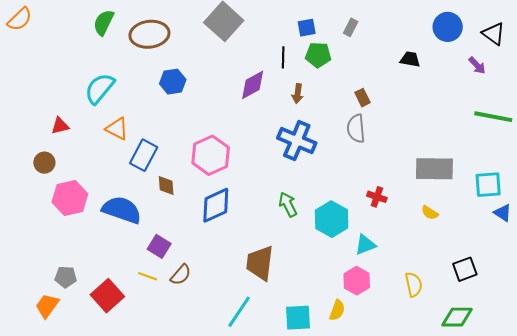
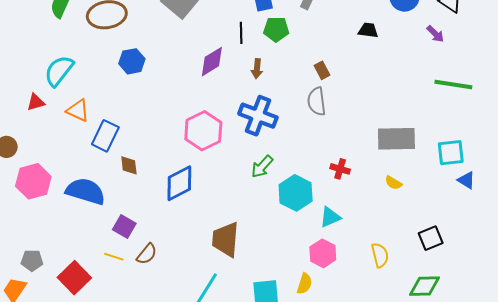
red triangle: (60, 126) -> (36, 102), moved
pink hexagon: (211, 155) -> (203, 131), moved
green arrow: (288, 204) -> (262, 167), moved, turned -110

